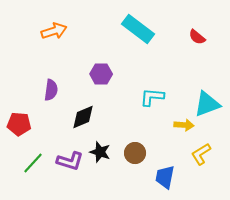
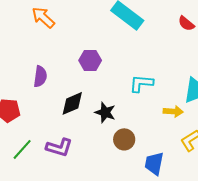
orange arrow: (54, 31) -> (43, 17), turned -120
black star: (100, 152) -> (105, 112), moved

